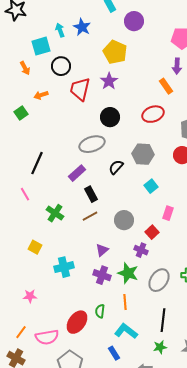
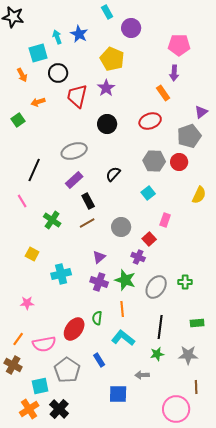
gray ellipse: (92, 144) -> (74, 151), moved
gray hexagon: (143, 154) -> (154, 161), moved
blue rectangle: (114, 353) -> (99, 360), moved

